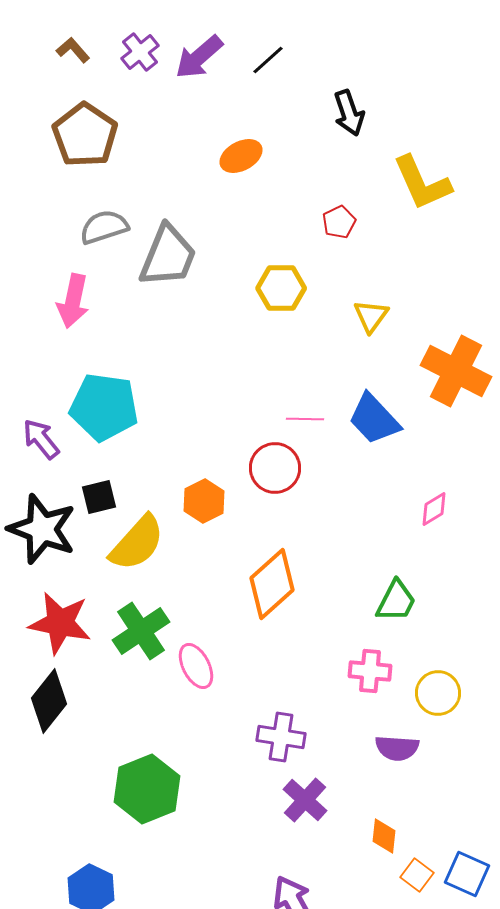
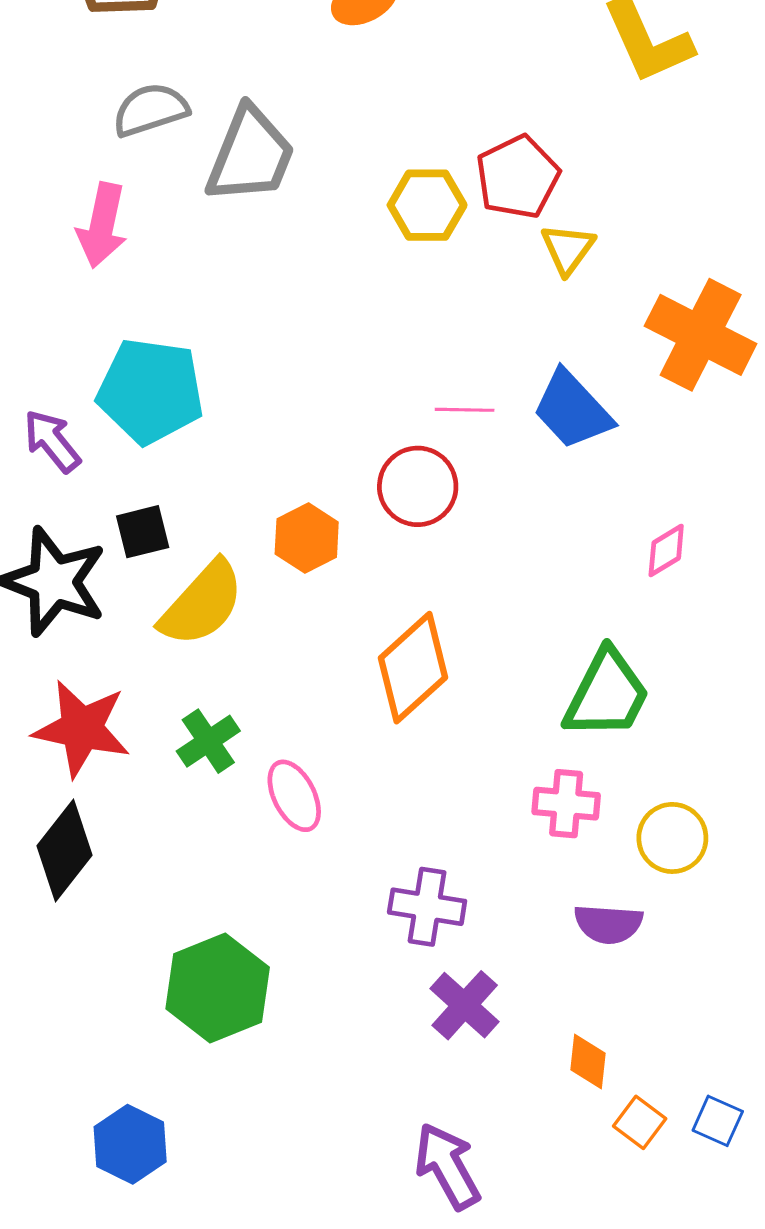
red pentagon: (339, 222) -> (518, 177), moved, size x1.6
green trapezoid: (396, 601) -> (607, 694), size x1.4
green cross: (141, 631) -> (208, 741), size x0.7
blue square: (467, 874) -> (718, 1121), size x0.7

